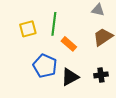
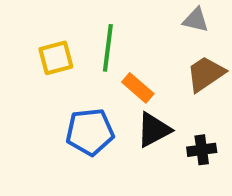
blue pentagon: (45, 66) -> (90, 132), turned -30
black triangle: (70, 77) -> (154, 130), moved

